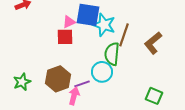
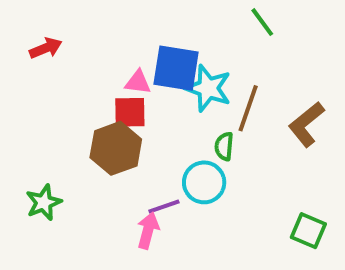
pink triangle: (69, 22) -> (138, 82), turned 32
green semicircle: (112, 54) -> (224, 146), size x0.6
brown hexagon: (58, 79) -> (116, 148), moved

